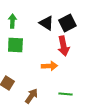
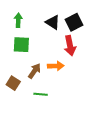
green line: (65, 94) -> (41, 94), moved
brown arrow: (31, 96) -> (34, 71), moved

